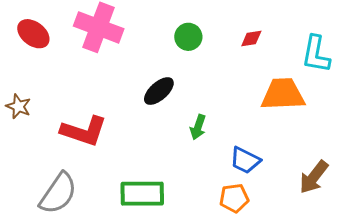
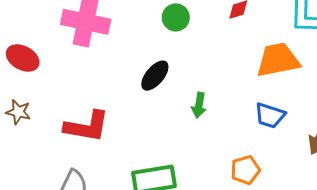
red ellipse: (33, 34) -> (23, 58), moved
blue trapezoid: (245, 160) -> (270, 115), moved

